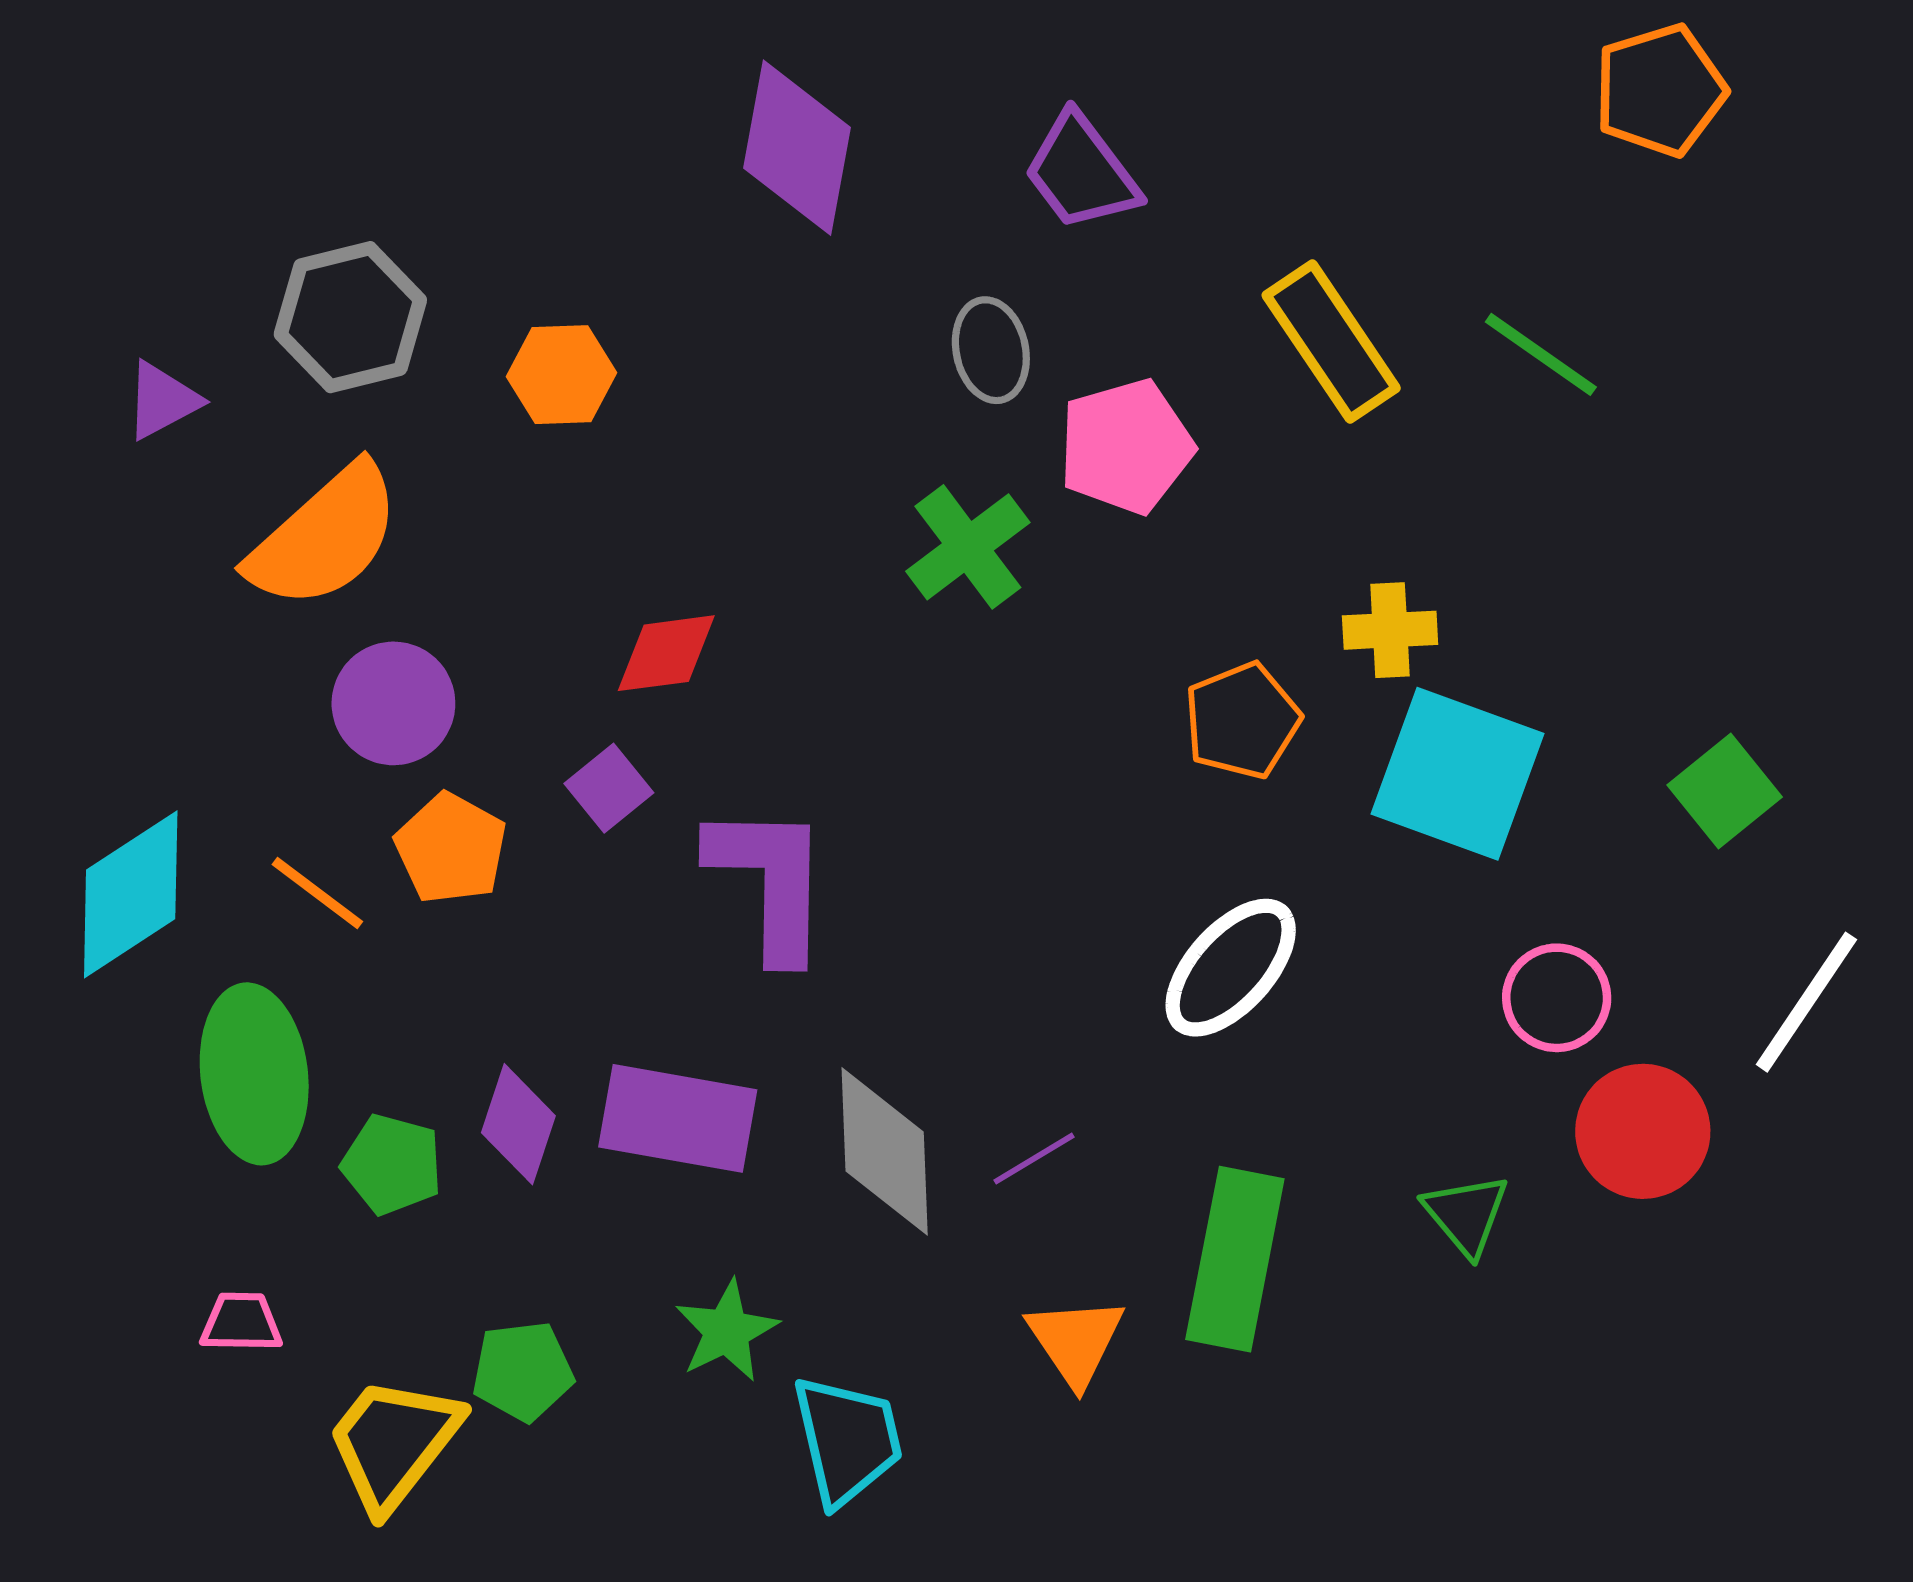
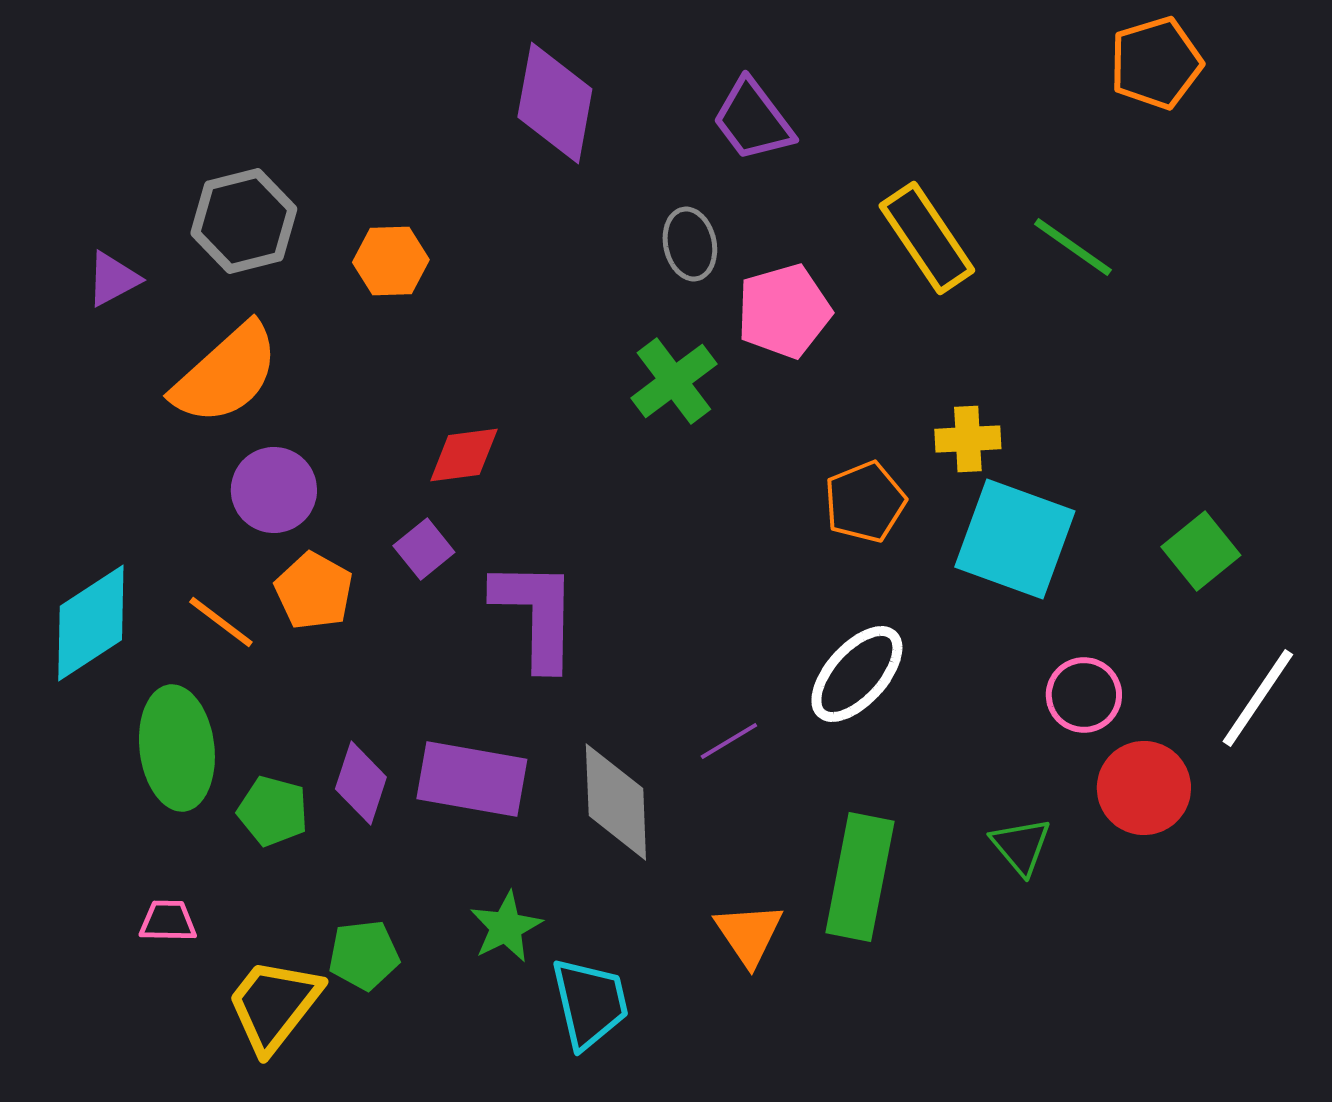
purple line: (1034, 1159) -> (729, 741), moved

